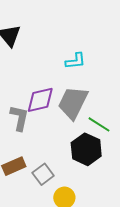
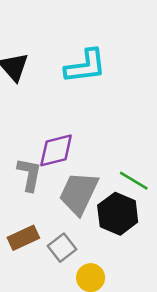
cyan L-shape: (75, 61) -> (85, 66), moved, size x1.6
gray trapezoid: (73, 103) -> (79, 193), moved

